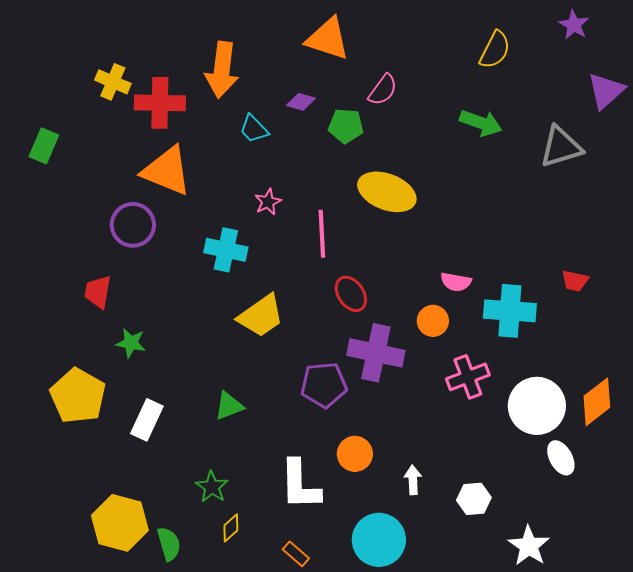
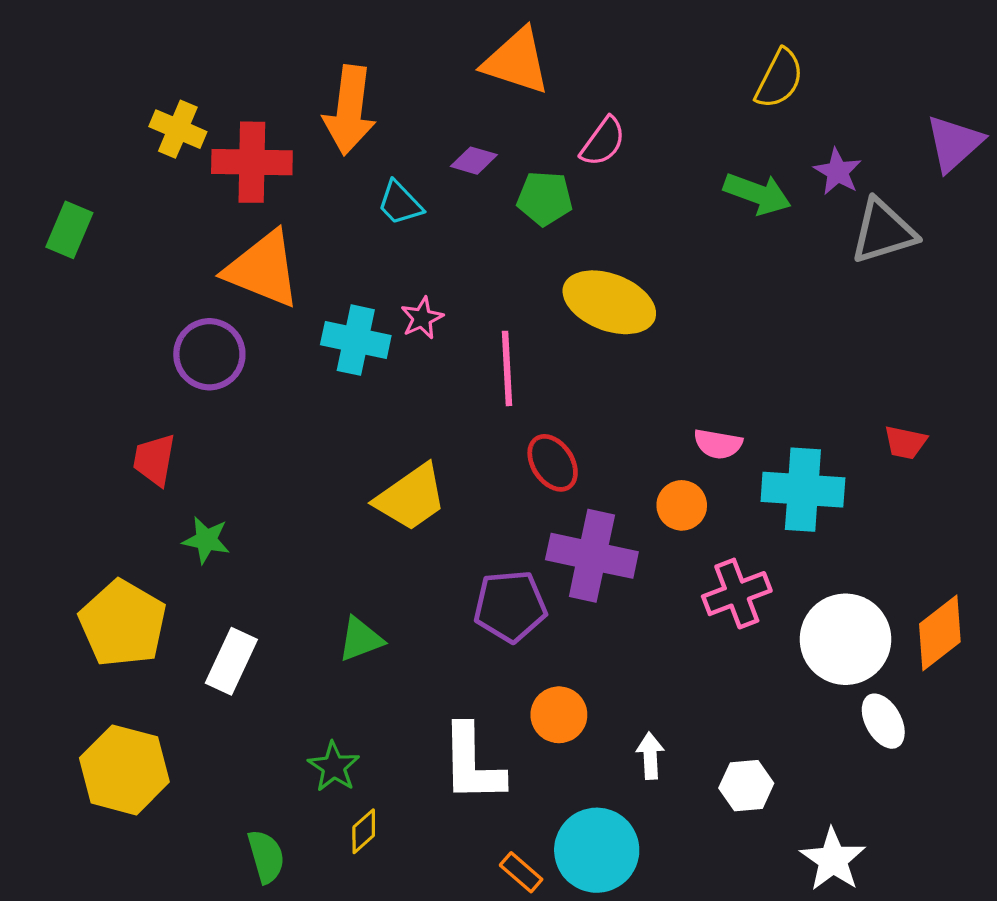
purple star: (574, 25) -> (838, 172), moved
cyan cross: (226, 250) -> (356, 340), moved
yellow hexagon: (120, 523) -> (124, 770), moved
orange rectangle: (296, 554) -> (521, 872), moved

